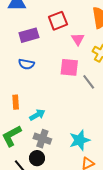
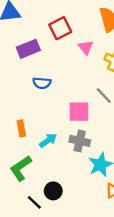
blue semicircle: (26, 64) -> (42, 83), moved
pink square: (69, 67) -> (79, 112), moved
gray cross: (42, 139) -> (80, 141), moved

